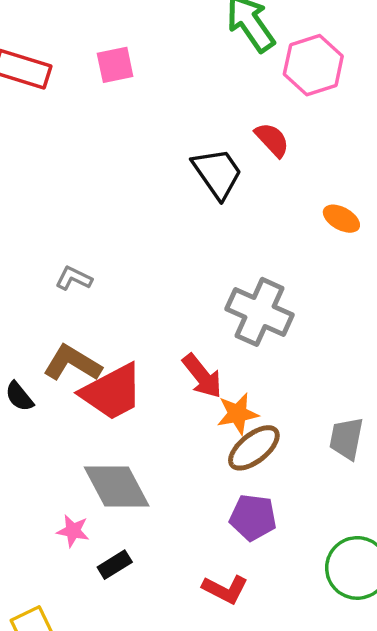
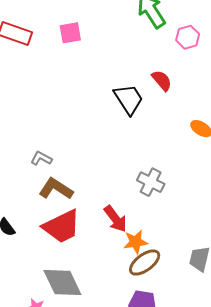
pink hexagon: (313, 65) -> (188, 37), size x0.7
gray cross: (259, 312) -> (151, 182), size x0.7
brown L-shape: (72, 363) -> (56, 189), moved

